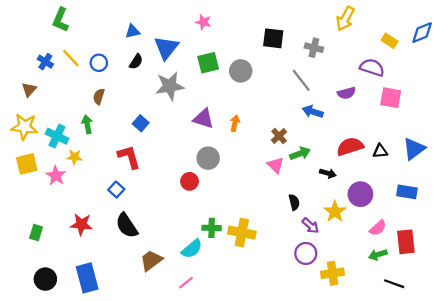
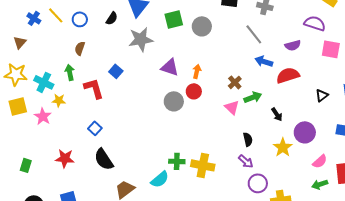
red semicircle: (350, 147) -> (288, 75), moved
black triangle: (380, 151) -> (322, 95), turned -32
red L-shape: (129, 157) -> (94, 88), moved
black arrow: (328, 173) -> (277, 114), turned 40
red circle: (190, 181) -> (194, 91), moved
purple arrow: (310, 226) -> (246, 161), moved

